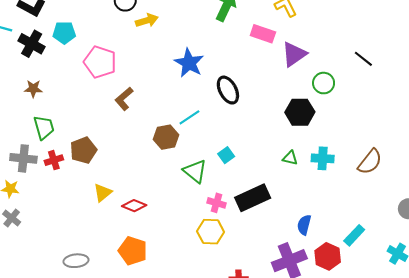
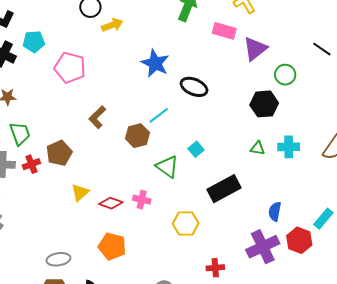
black ellipse: (228, 90) -> (194, 87), turned -36
brown L-shape: (124, 99) -> (97, 117), moved
pink cross: (216, 203) -> (142, 200), moved

